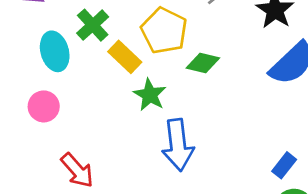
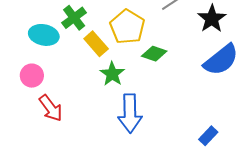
cyan ellipse: (55, 51) -> (44, 35), turned -68
red arrow: (77, 170) -> (51, 108), moved

